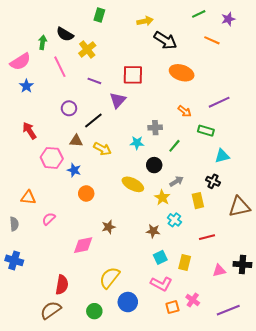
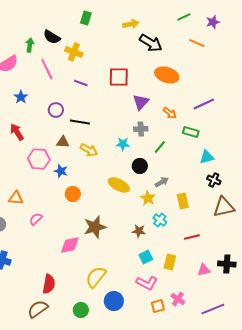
yellow cross: (87, 49) -> (74, 52), turned -30
blue star: (26, 86) -> (21, 97), moved
purple triangle: (118, 100) -> (141, 102), moved
black line: (93, 120) -> (80, 122), turned 48
black cross: (213, 181) -> (214, 180), moved
brown star: (109, 227) -> (95, 227), size x1.6

